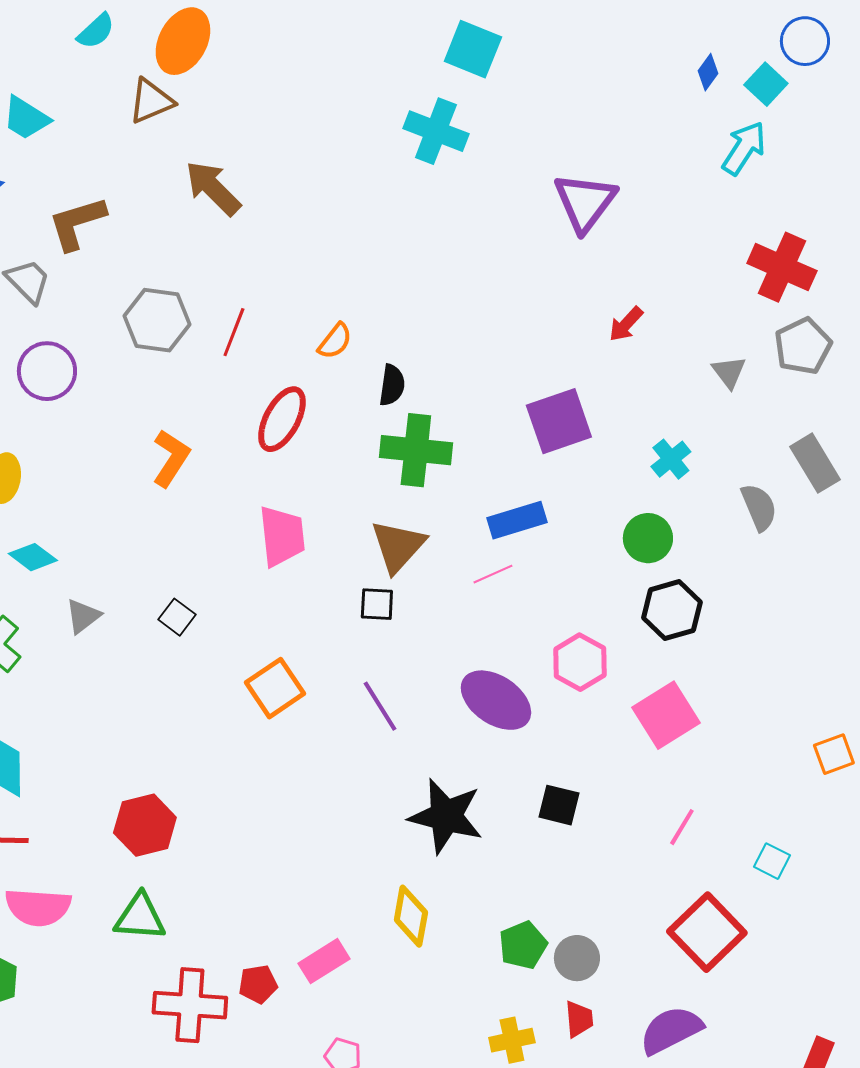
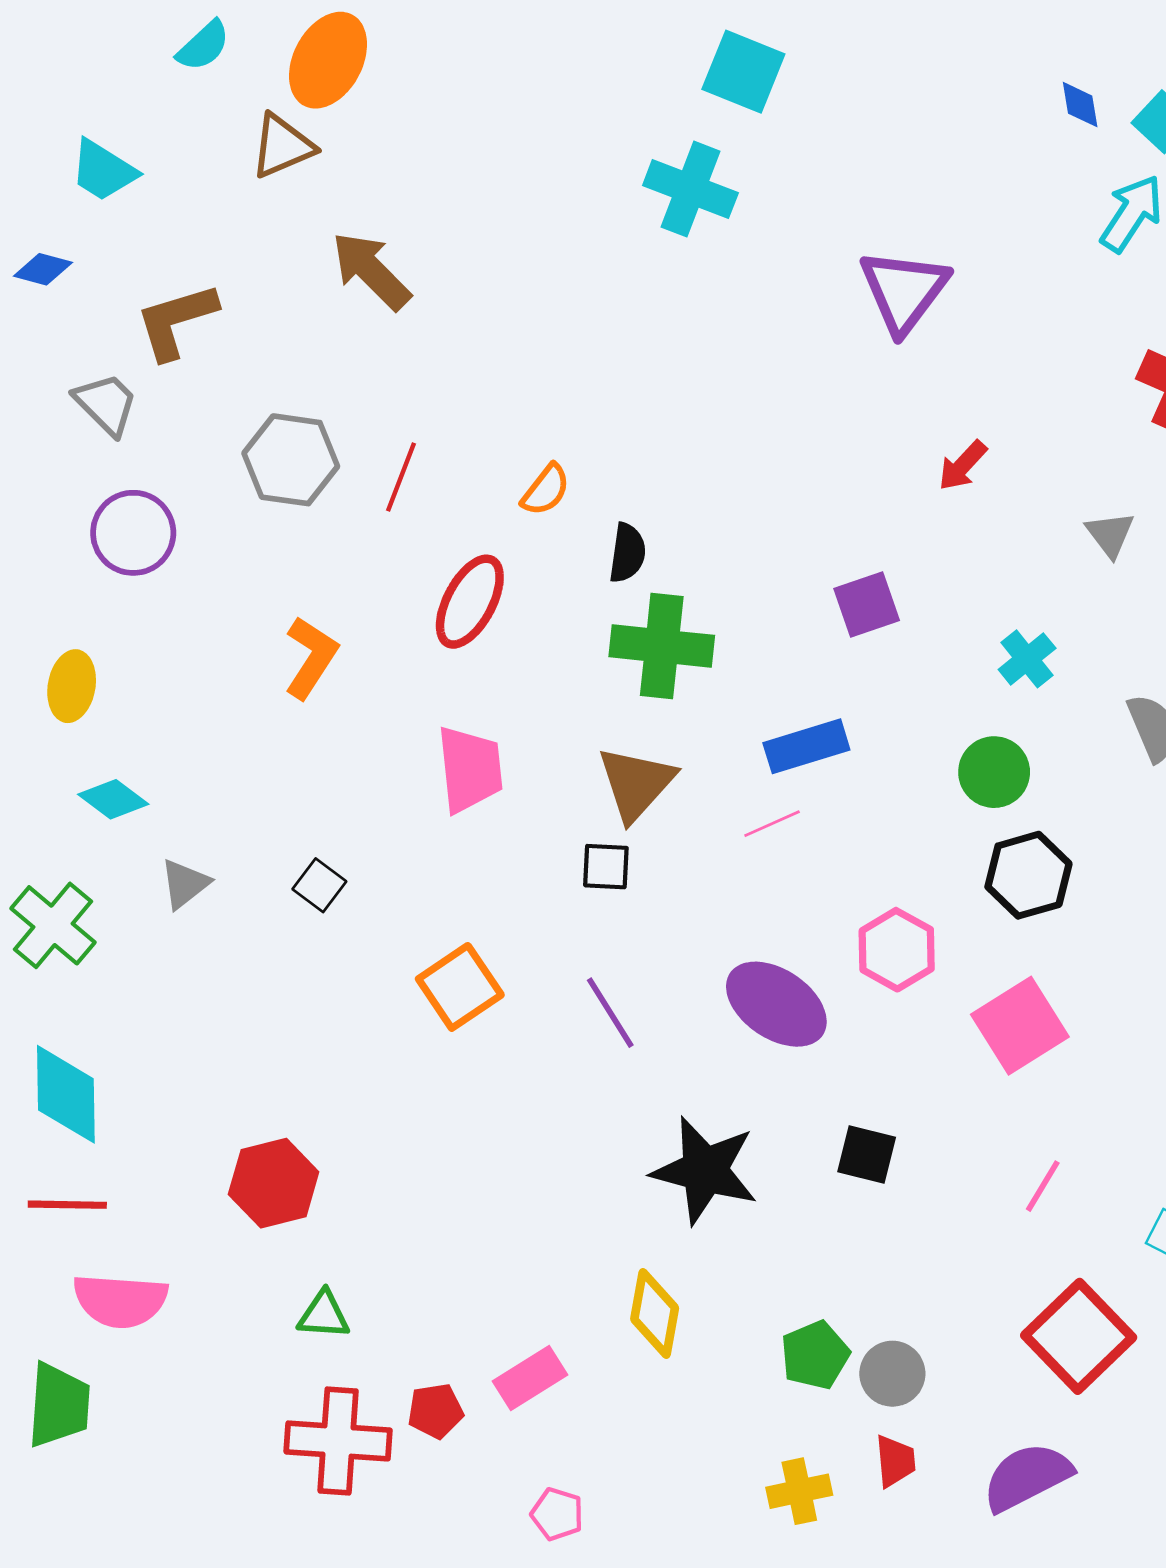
blue diamond: (708, 72) -> (1080, 105), turned -45
purple square: (559, 421) -> (867, 604), size x0.7
green triangle: (140, 917) -> (324, 1315), moved, size x0.7

